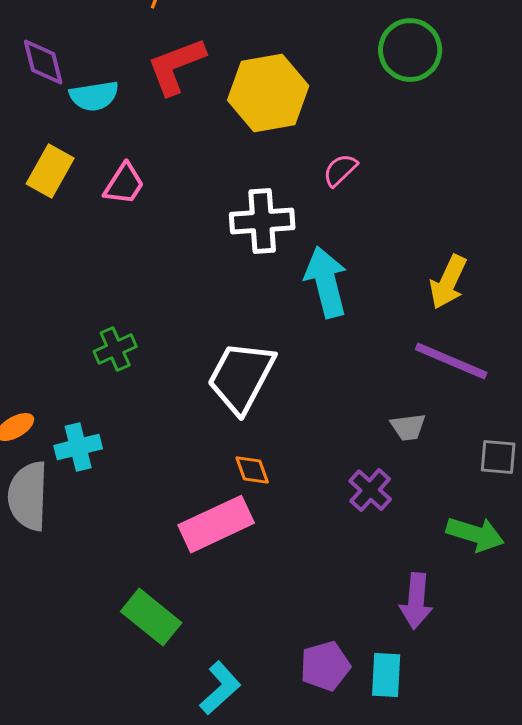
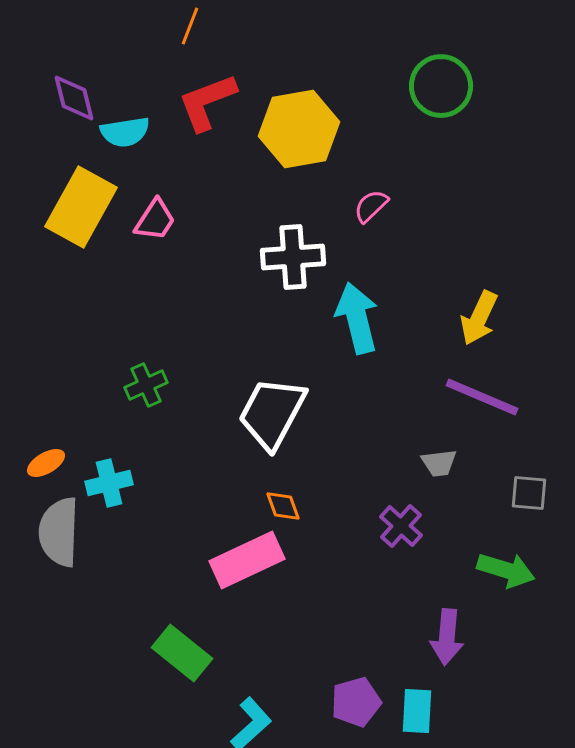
yellow rectangle: (50, 171) -> (81, 207), size x1.5

